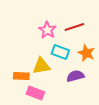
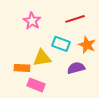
pink star: (47, 30) -> (32, 21), moved

